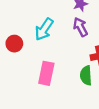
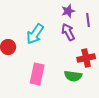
green semicircle: (86, 76) -> (73, 76), turned -78

